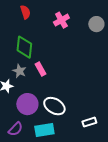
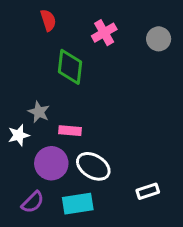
green diamond: (24, 47) -> (70, 67), moved
pink rectangle: (40, 69) -> (70, 131), moved, turned -56

